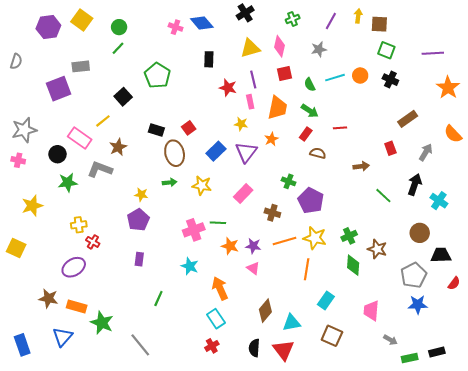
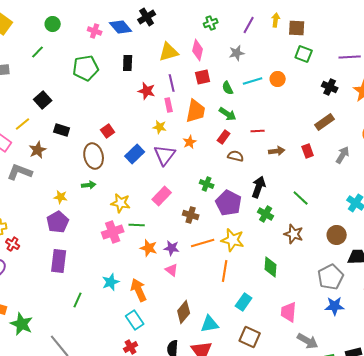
black cross: (245, 13) -> (147, 17), moved
green circle: (119, 27) -> (53, 24), moved
green pentagon: (157, 75) -> (86, 68), moved, turned 30
black cross: (390, 80) -> (330, 87), moved
black rectangle: (156, 130) -> (62, 130), moved
brown arrow: (361, 166) -> (277, 151), moved
black arrow: (415, 184) -> (259, 187), moved
yellow star: (202, 185) -> (121, 203), moved
green cross: (349, 236) -> (266, 214), moved, turned -35
brown star: (377, 249) -> (294, 234), moved
purple rectangle: (139, 259) -> (59, 261), size x1.6
cyan star: (190, 266) -> (111, 282), moved, turned 30
gray arrow: (390, 340) -> (308, 341), size x1.5

